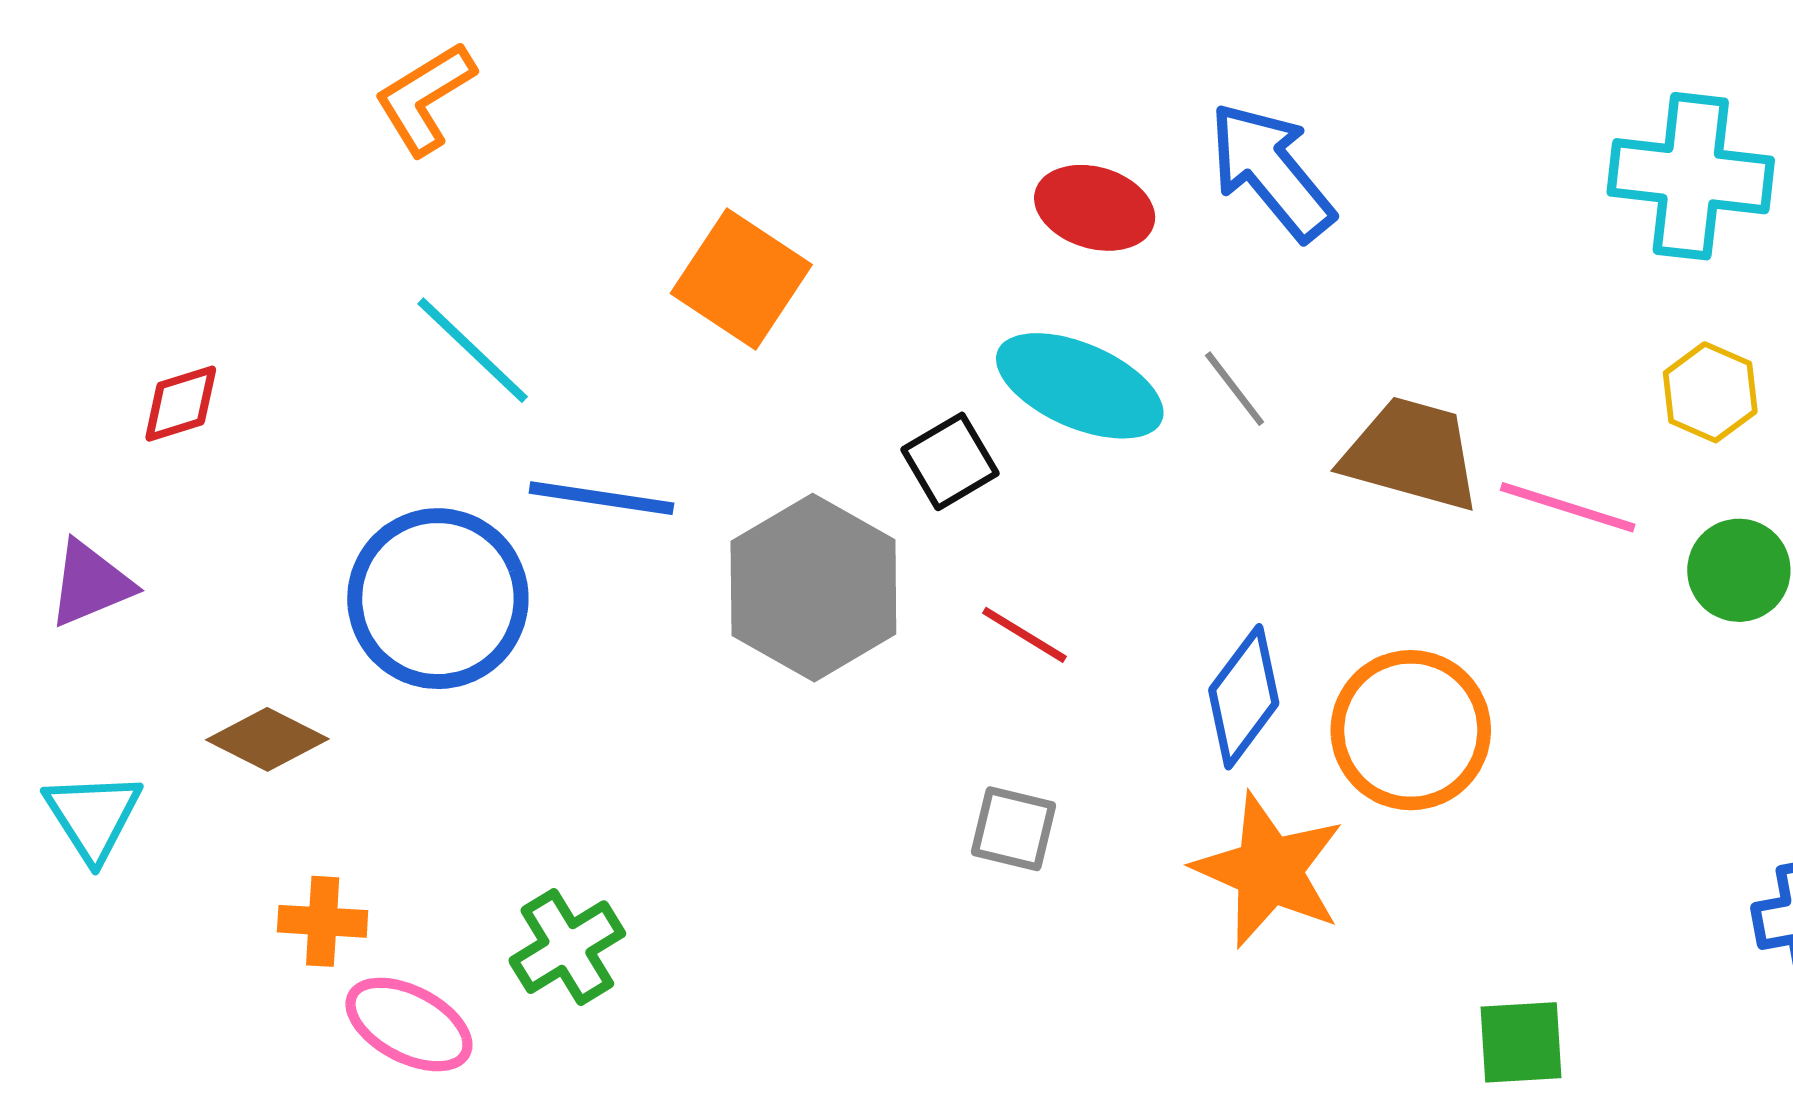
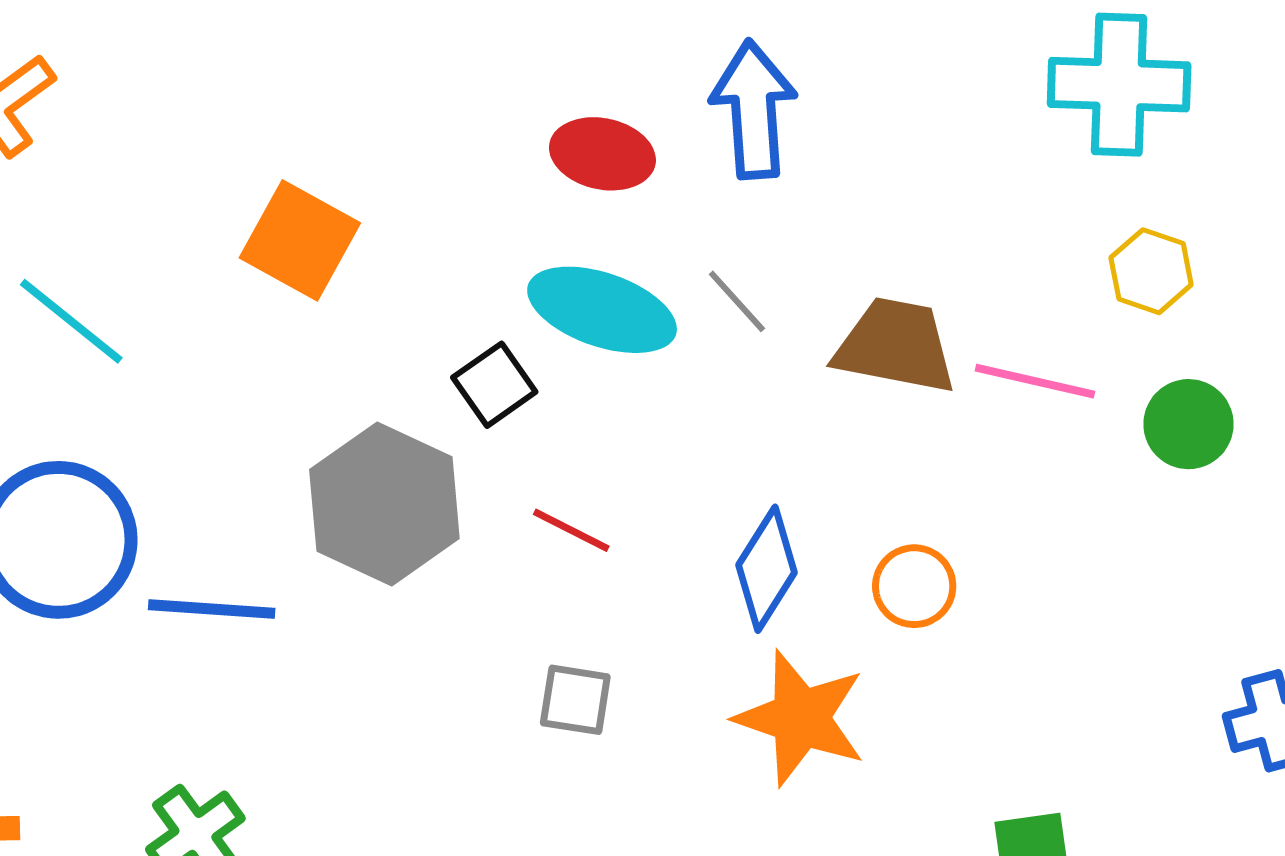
blue arrow: (1271, 171) -> (754, 110), turned 40
blue line: (601, 498) -> (212, 609), moved
orange circle: (1411, 730) -> (914, 586), size x0.6

